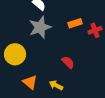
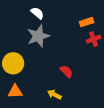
orange rectangle: (75, 23) -> (87, 22), moved
orange triangle: (30, 82) -> (15, 91), moved, turned -42

